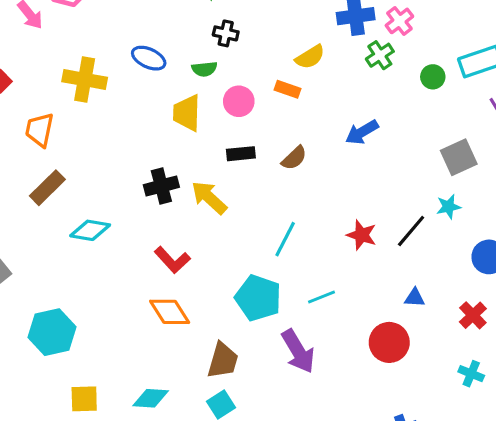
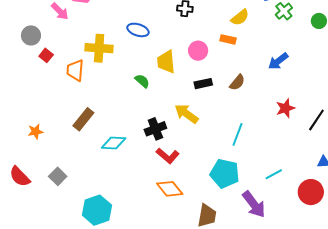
green semicircle: (204, 69) -> (142, 81), moved, turned -126
orange trapezoid: (40, 130) -> (75, 70), moved
black cross: (161, 186) -> (155, 129), moved
red star: (362, 235) -> (285, 108), moved, turned -30
cyan line: (322, 297) -> (274, 174), moved

